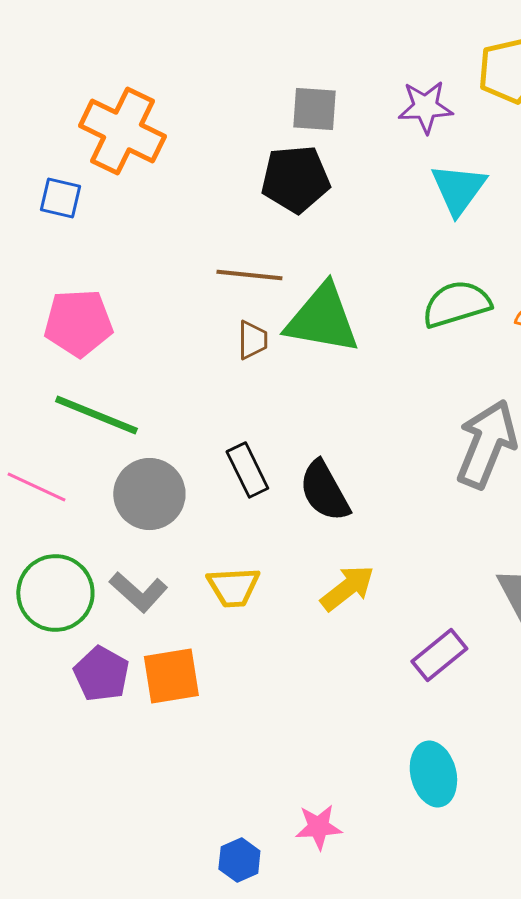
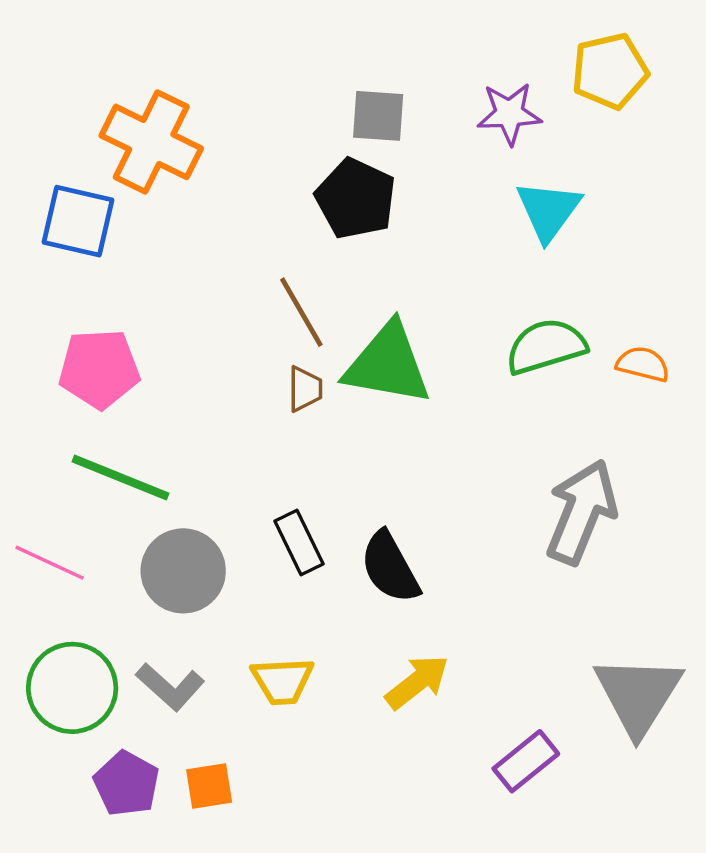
black pentagon: (295, 179) -> (356, 199), turned 30
blue square: (60, 198) -> (78, 221), size x1.5
brown line: (249, 275) -> (301, 312), turned 54
orange square: (171, 676) -> (209, 786), size x0.7

